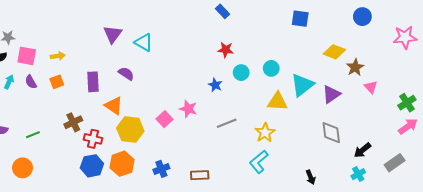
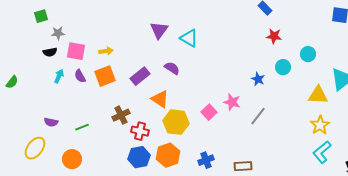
red star: (226, 50) -> (274, 36), moved
cyan circle: (271, 68) -> (308, 54), moved
orange square: (57, 82) -> (105, 76), size x1.5
purple rectangle: (93, 82) -> (140, 76), turned 54
gray line: (227, 123) -> (258, 116), moved, turned -30
yellow star: (265, 133) -> (320, 125), moved
cyan L-shape: (259, 162) -> (322, 152), moved

